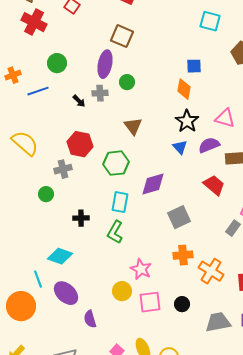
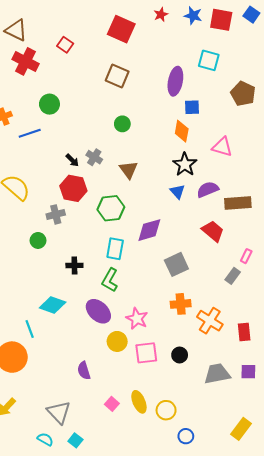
purple ellipse: (105, 64) -> (175, 81), moved
gray cross: (100, 93) -> (94, 157), moved, turned 35
black arrow: (79, 101) -> (72, 160), moved
pink triangle: (225, 118) -> (222, 147), moved
purple ellipse: (66, 293) -> (98, 311), moved

